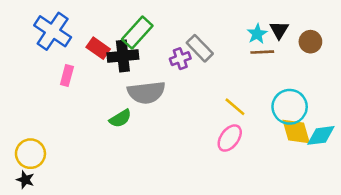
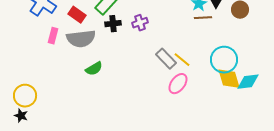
gray rectangle: (200, 48) -> (166, 59), moved
black cross: (123, 56) -> (113, 24), moved, size x0.7
gray semicircle: (146, 92) -> (81, 39), moved

